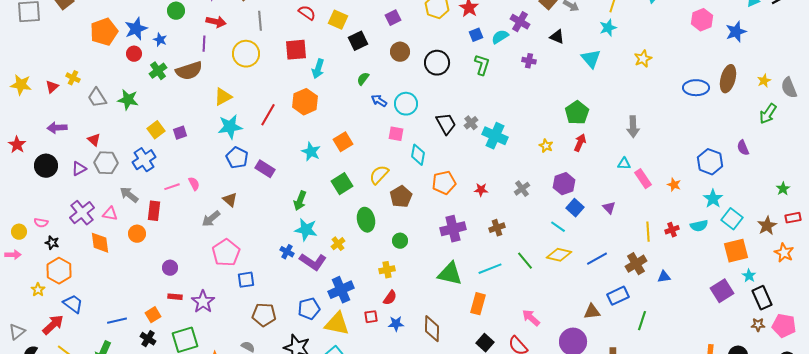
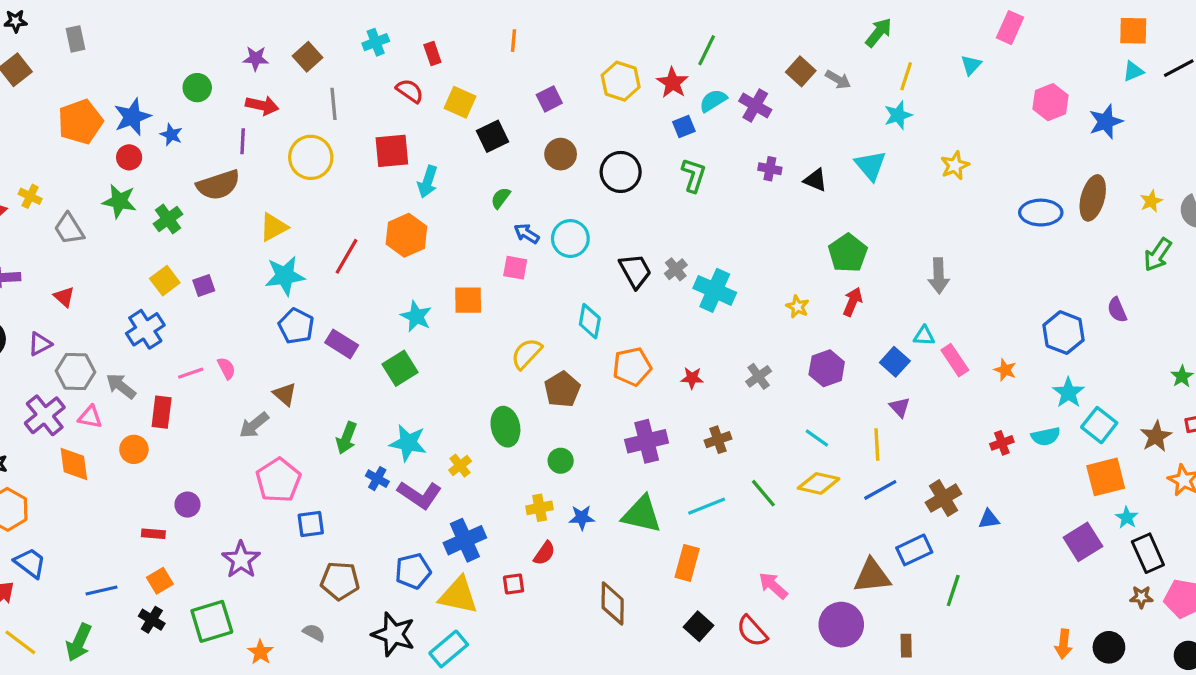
cyan semicircle: (500, 37) -> (713, 101), moved
black triangle: (557, 37) -> (815, 180), moved
green cross: (158, 71) -> (168, 219), moved
green star: (128, 100) -> (119, 201), moved
pink square: (396, 134) -> (515, 268), moved
orange square: (343, 142) -> (468, 300), turned 30
gray hexagon: (106, 163) -> (76, 372), moved
green square: (342, 184) -> (400, 368), moved
green arrow: (300, 201) -> (346, 438), moved
blue square: (575, 208) -> (895, 362), moved
yellow line: (648, 232) -> (877, 445), moved
red rectangle: (175, 297) -> (153, 534), moved
brown triangle: (592, 312) -> (872, 576), size x1.4
blue star: (396, 324) -> (582, 518), moved

